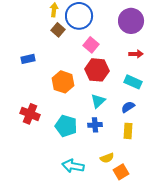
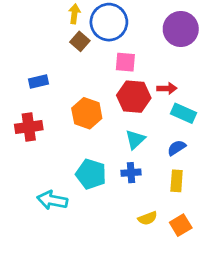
pink square: (91, 45) -> (125, 62), turned -35
red arrow: (136, 54) -> (167, 88), moved
red cross: (30, 114) -> (29, 127), moved, turned -30
cyan arrow: (73, 166) -> (52, 200), moved
orange square: (121, 172) -> (181, 225), moved

